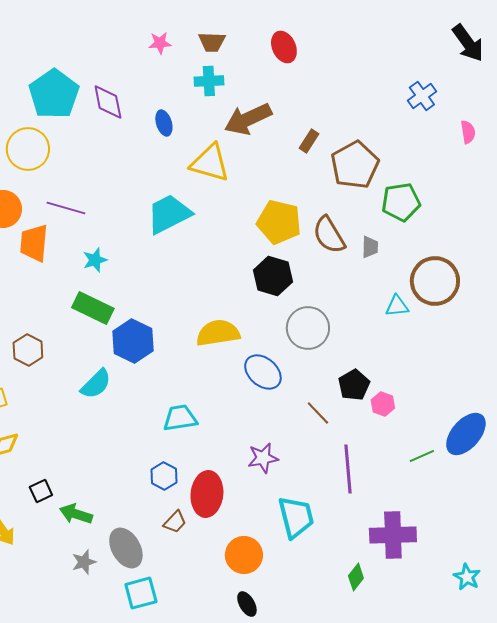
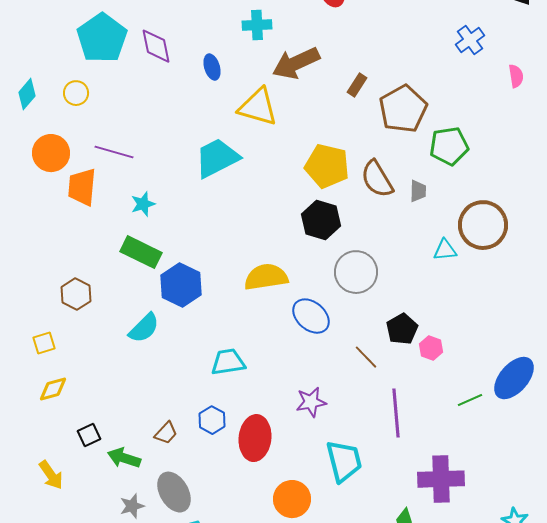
yellow circle: (28, 149) -> (76, 93), size x0.6
brown trapezoid: (175, 522) -> (166, 433), moved

